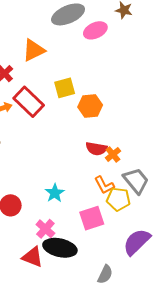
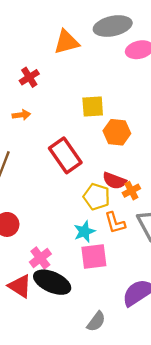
orange triangle: (34, 50) -> (66, 42), moved
red rectangle: (29, 102) -> (65, 155), moved
cyan star: (55, 193) -> (84, 232), moved
yellow pentagon: (118, 199) -> (97, 197), moved

